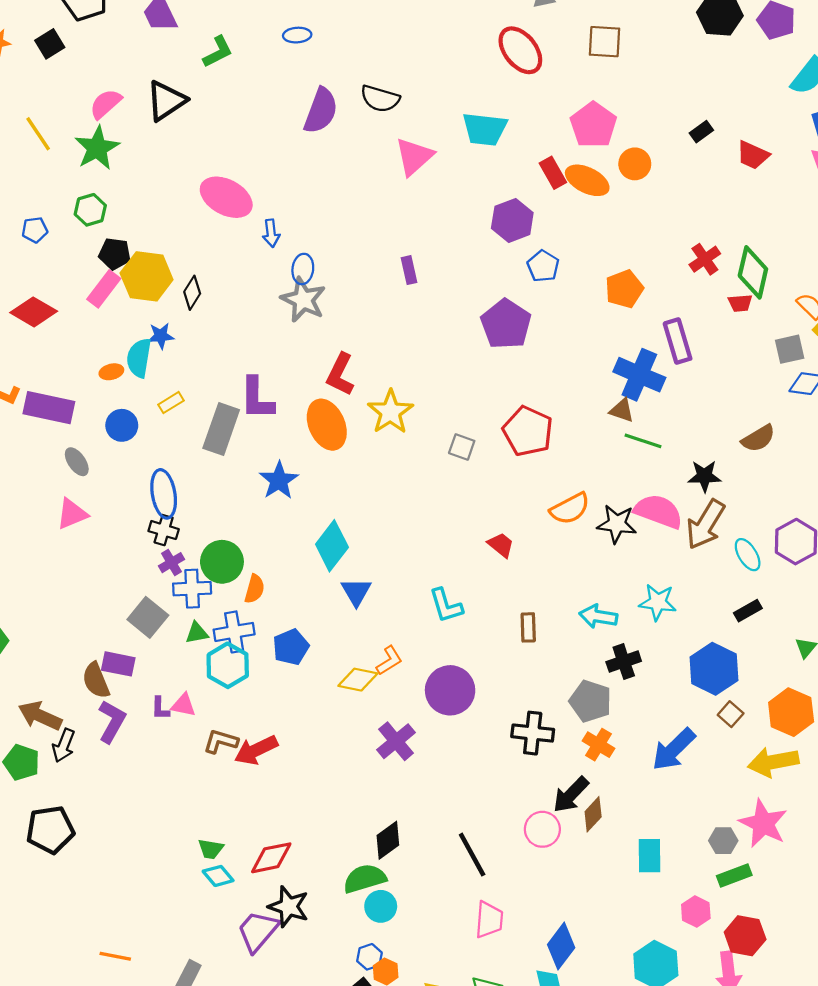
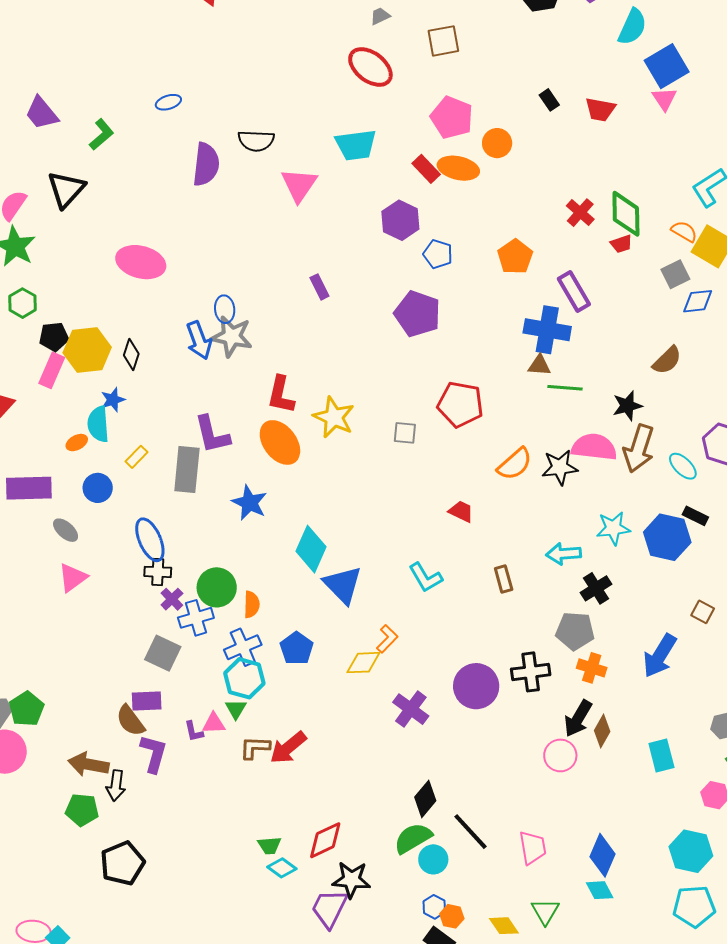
black rectangle: (701, 132) -> (549, 100), turned -75
blue arrow: (271, 233) -> (199, 340), moved, size x1.5
blue triangle: (356, 592) -> (343, 585), size x1.4
black rectangle: (748, 611) -> (695, 516), turned 70
green triangle: (197, 633) -> (236, 709), moved, turned -35
blue hexagon: (714, 669) -> (667, 537), moved
purple circle: (450, 690) -> (476, 686), moved
black line: (472, 855) -> (471, 832), moved

